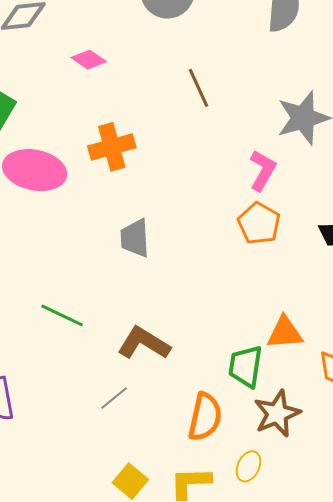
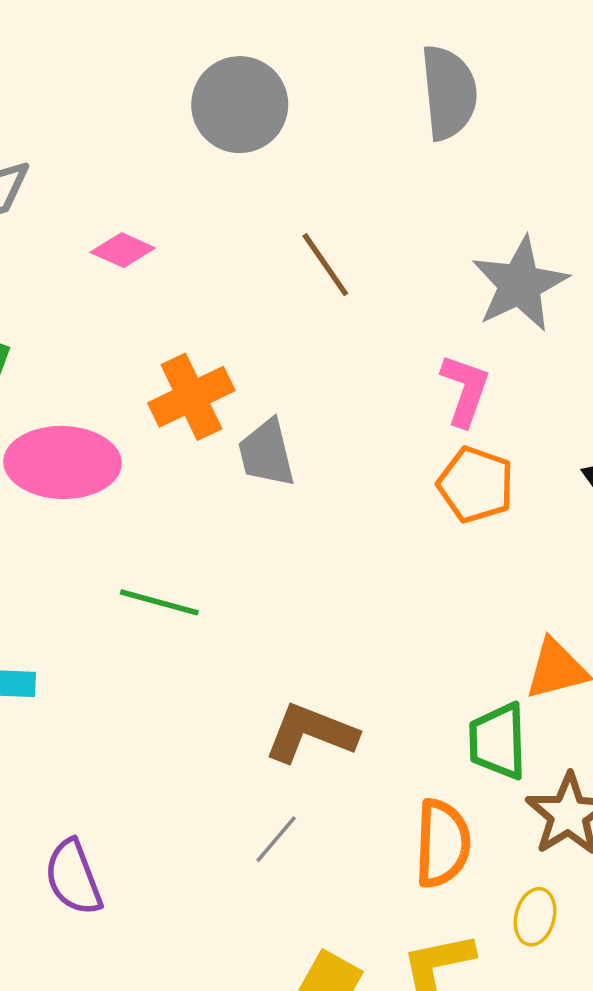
gray trapezoid: (135, 238) -> (267, 453), moved
green line: (62, 315) -> (159, 602), moved

